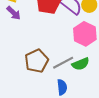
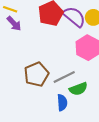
green semicircle: (81, 64) -> (78, 89), moved

